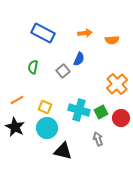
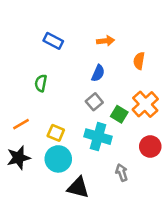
blue rectangle: (43, 33) -> (53, 41), size x0.7
orange semicircle: (112, 40) -> (139, 61), moved, turned 104
gray square: (63, 71) -> (94, 102), moved
green square: (101, 112) -> (119, 114), moved, turned -32
black star: (15, 127) -> (19, 158), turned 30

